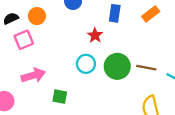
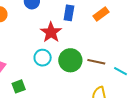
red star: (95, 35) -> (51, 32), size x1.5
green square: (60, 97) -> (19, 86), turned -32

